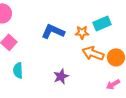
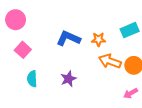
cyan rectangle: (102, 23) -> (130, 30), moved
purple star: (61, 76) -> (68, 79), moved

